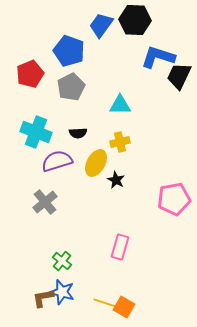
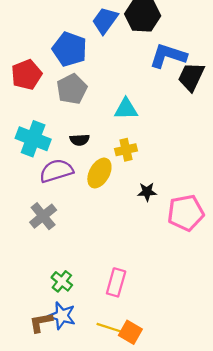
black star: (116, 180) -> (147, 192), moved, turned -30
pink rectangle: (120, 247) -> (116, 282), moved

